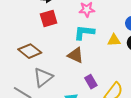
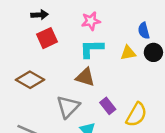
gray triangle: (43, 77) -> (68, 107), moved

